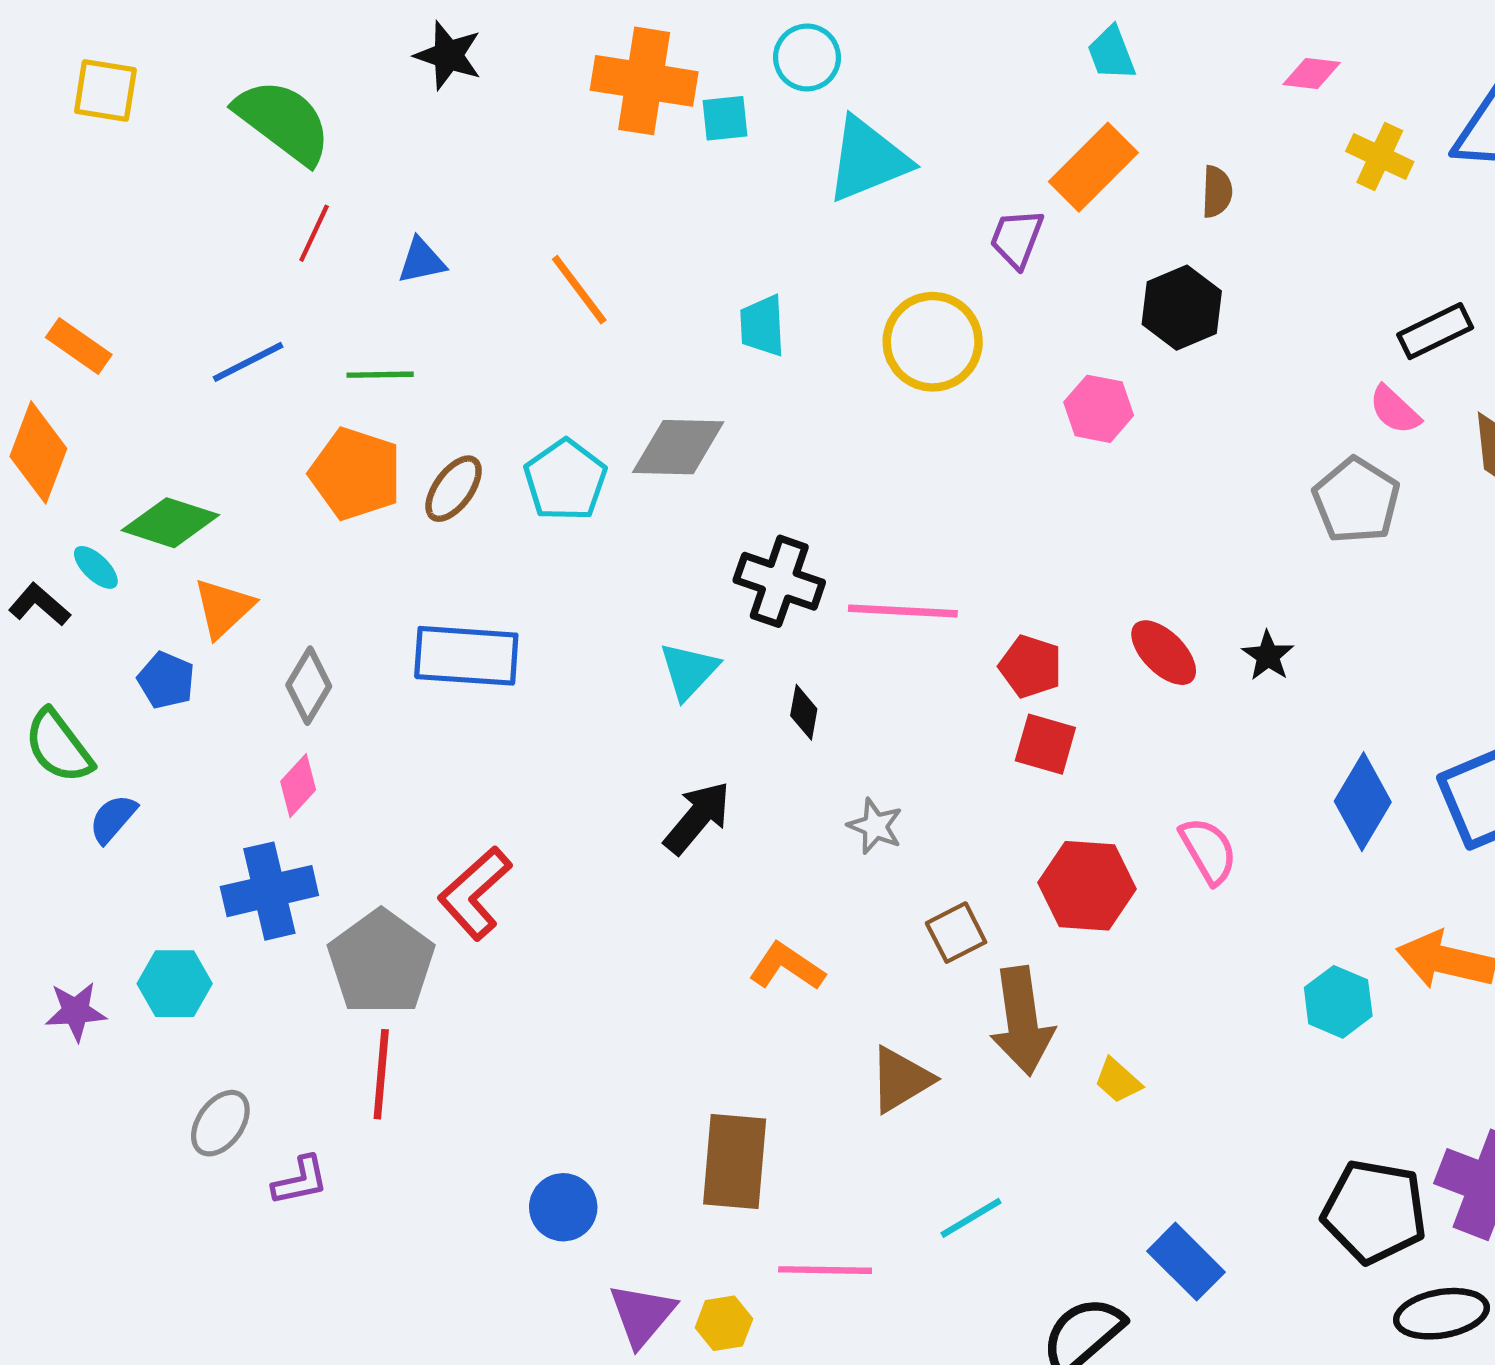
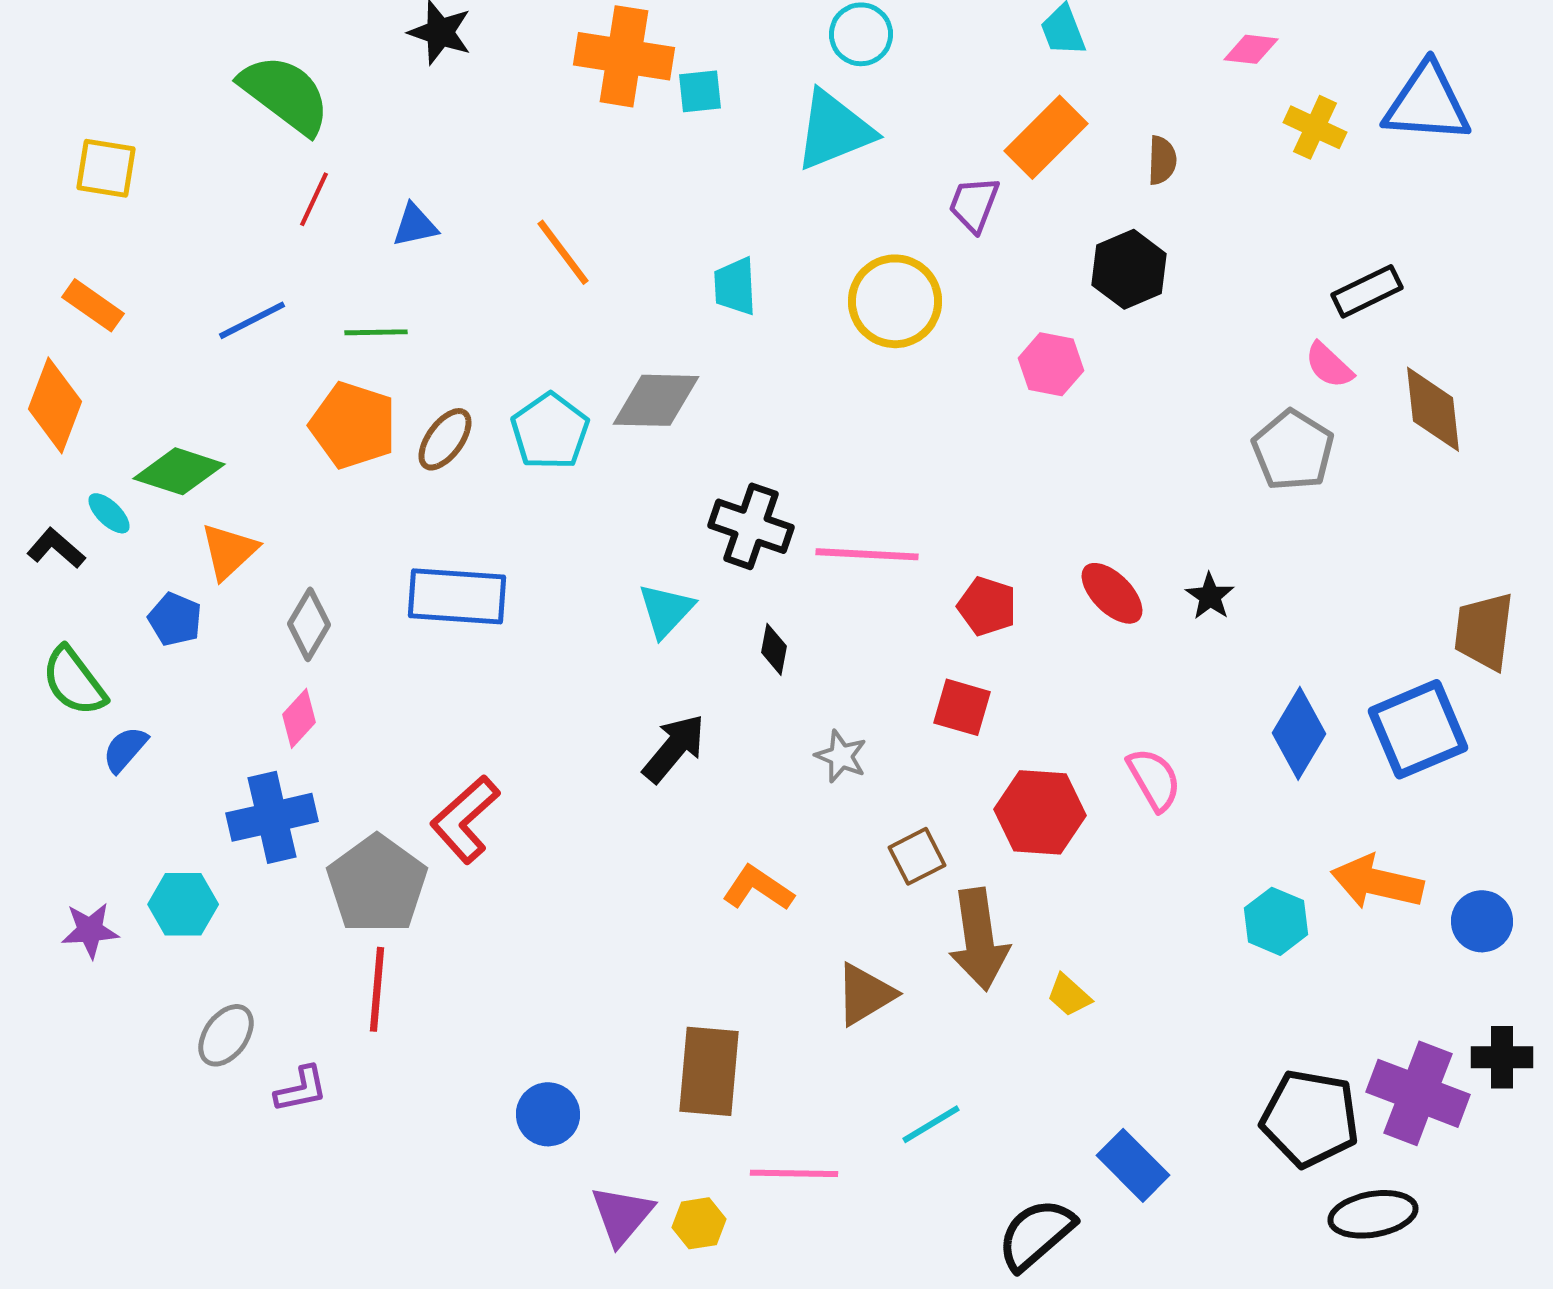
cyan circle: (807, 57) -> (861, 34), moved
yellow square: (105, 90) -> (106, 168), moved
red square: (1045, 744) -> (962, 707), moved

